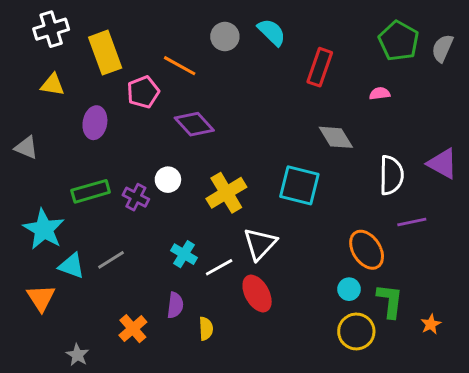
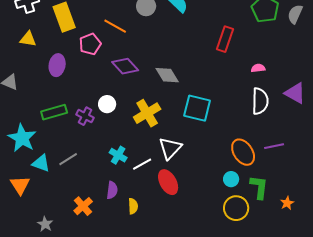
red rectangle: (320, 67) -> (225, 39), moved
pink semicircle: (380, 93) -> (258, 68), moved
gray diamond: (336, 137) -> (167, 75), moved
purple line: (412, 222) -> (274, 146), moved

